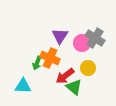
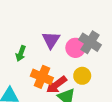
orange cross: (50, 58) -> (42, 77), moved
green arrow: (37, 63) -> (21, 53), moved

